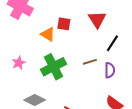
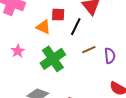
black line: (112, 43) -> (76, 27), moved
pink star: (19, 63) -> (18, 51), moved

